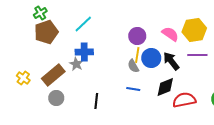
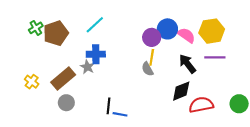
green cross: (40, 13) -> (36, 28), moved
blue circle: (151, 58) -> (167, 29), moved
blue line: (133, 89) -> (120, 114), moved

